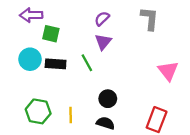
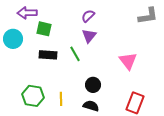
gray L-shape: (150, 19) -> (148, 16), moved, turned 75
cyan circle: (30, 59) -> (13, 39), moved
pink triangle: (168, 71) -> (128, 61), moved

